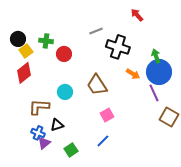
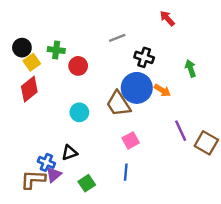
black cross: (118, 47) -> (144, 57), size x0.7
blue circle: (159, 72) -> (137, 88), moved
purple line: (154, 93) -> (181, 131), moved
brown L-shape: (39, 107) -> (33, 179), moved
blue line: (103, 141) -> (126, 172), turned -40

